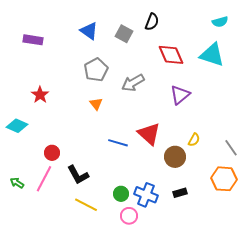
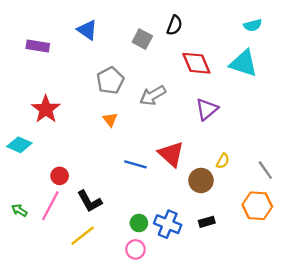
blue triangle: (89, 31) -> (87, 30), moved
red star: (40, 95) -> (46, 109), size x1.4
yellow line: (86, 205) -> (83, 236), moved, turned -65
pink circle: (129, 216) -> (135, 249), moved

